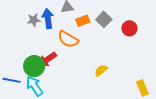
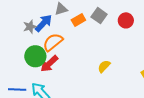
blue arrow: (48, 19) -> (44, 23), turned 60
orange semicircle: (68, 39) -> (53, 42), moved, turned 120
green circle: (34, 66) -> (35, 56), moved

